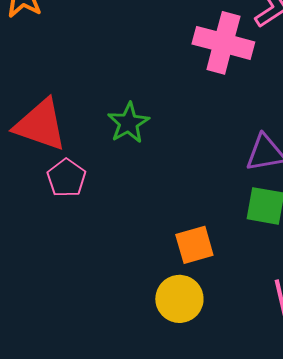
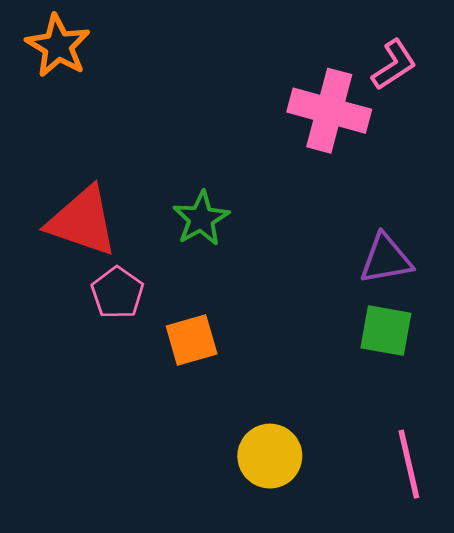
orange square: (194, 245) -> (192, 340), moved

